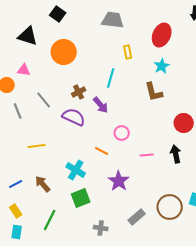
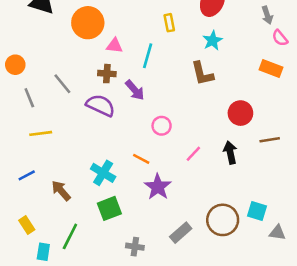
pink triangle: (24, 70) -> (115, 46), moved
brown cross: (79, 92) -> (107, 74), turned 32
yellow line: (37, 146) -> (41, 133), moved
orange line: (102, 151) -> (141, 159), moved
pink line: (147, 155) -> (193, 154), turned -40
blue line: (16, 184) -> (27, 175), moved
cyan rectangle: (17, 232) -> (43, 252), moved

